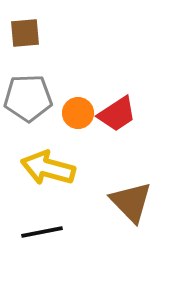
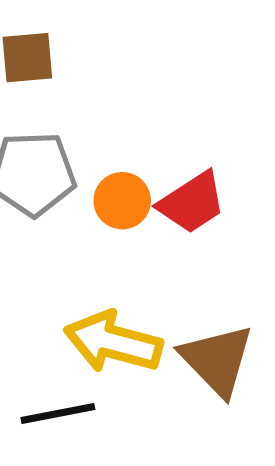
yellow arrow: (48, 168) -> (113, 342), moved

